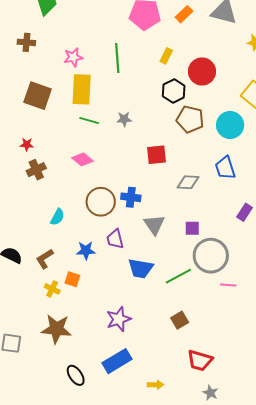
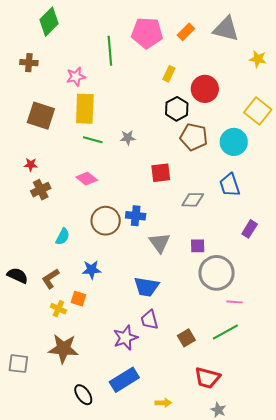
green line: (117, 58) -> (110, 51), moved
purple trapezoid: (115, 239) -> (149, 320), moved
green line: (178, 276) -> (225, 332), moved

